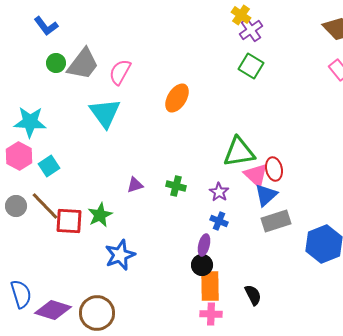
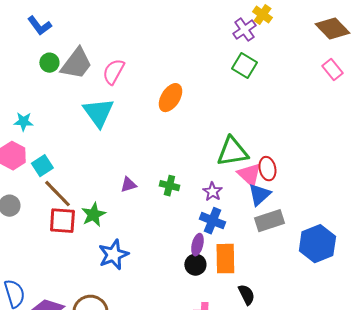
yellow cross: (241, 15) -> (262, 15), moved
cyan star: (30, 122) -> (23, 122), size x0.6
brown line: (45, 206) -> (57, 194), moved
blue cross: (219, 221) -> (212, 221), size x1.4
orange rectangle: (210, 286) -> (225, 259), moved

